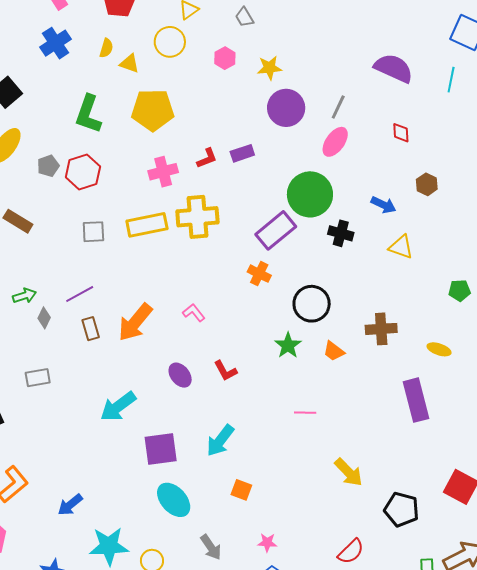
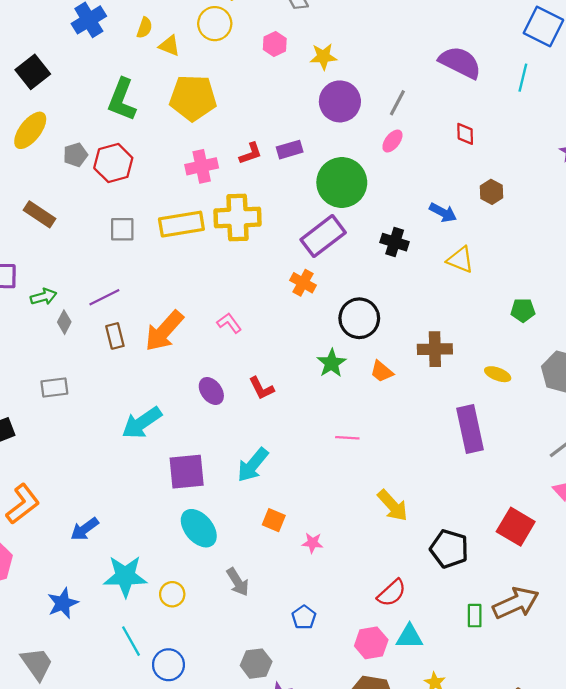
pink ellipse: (335, 142) -> (392, 141), size x0.7
green circle: (310, 194) -> (342, 182), moved
pink star: (267, 543) -> (312, 543), moved

